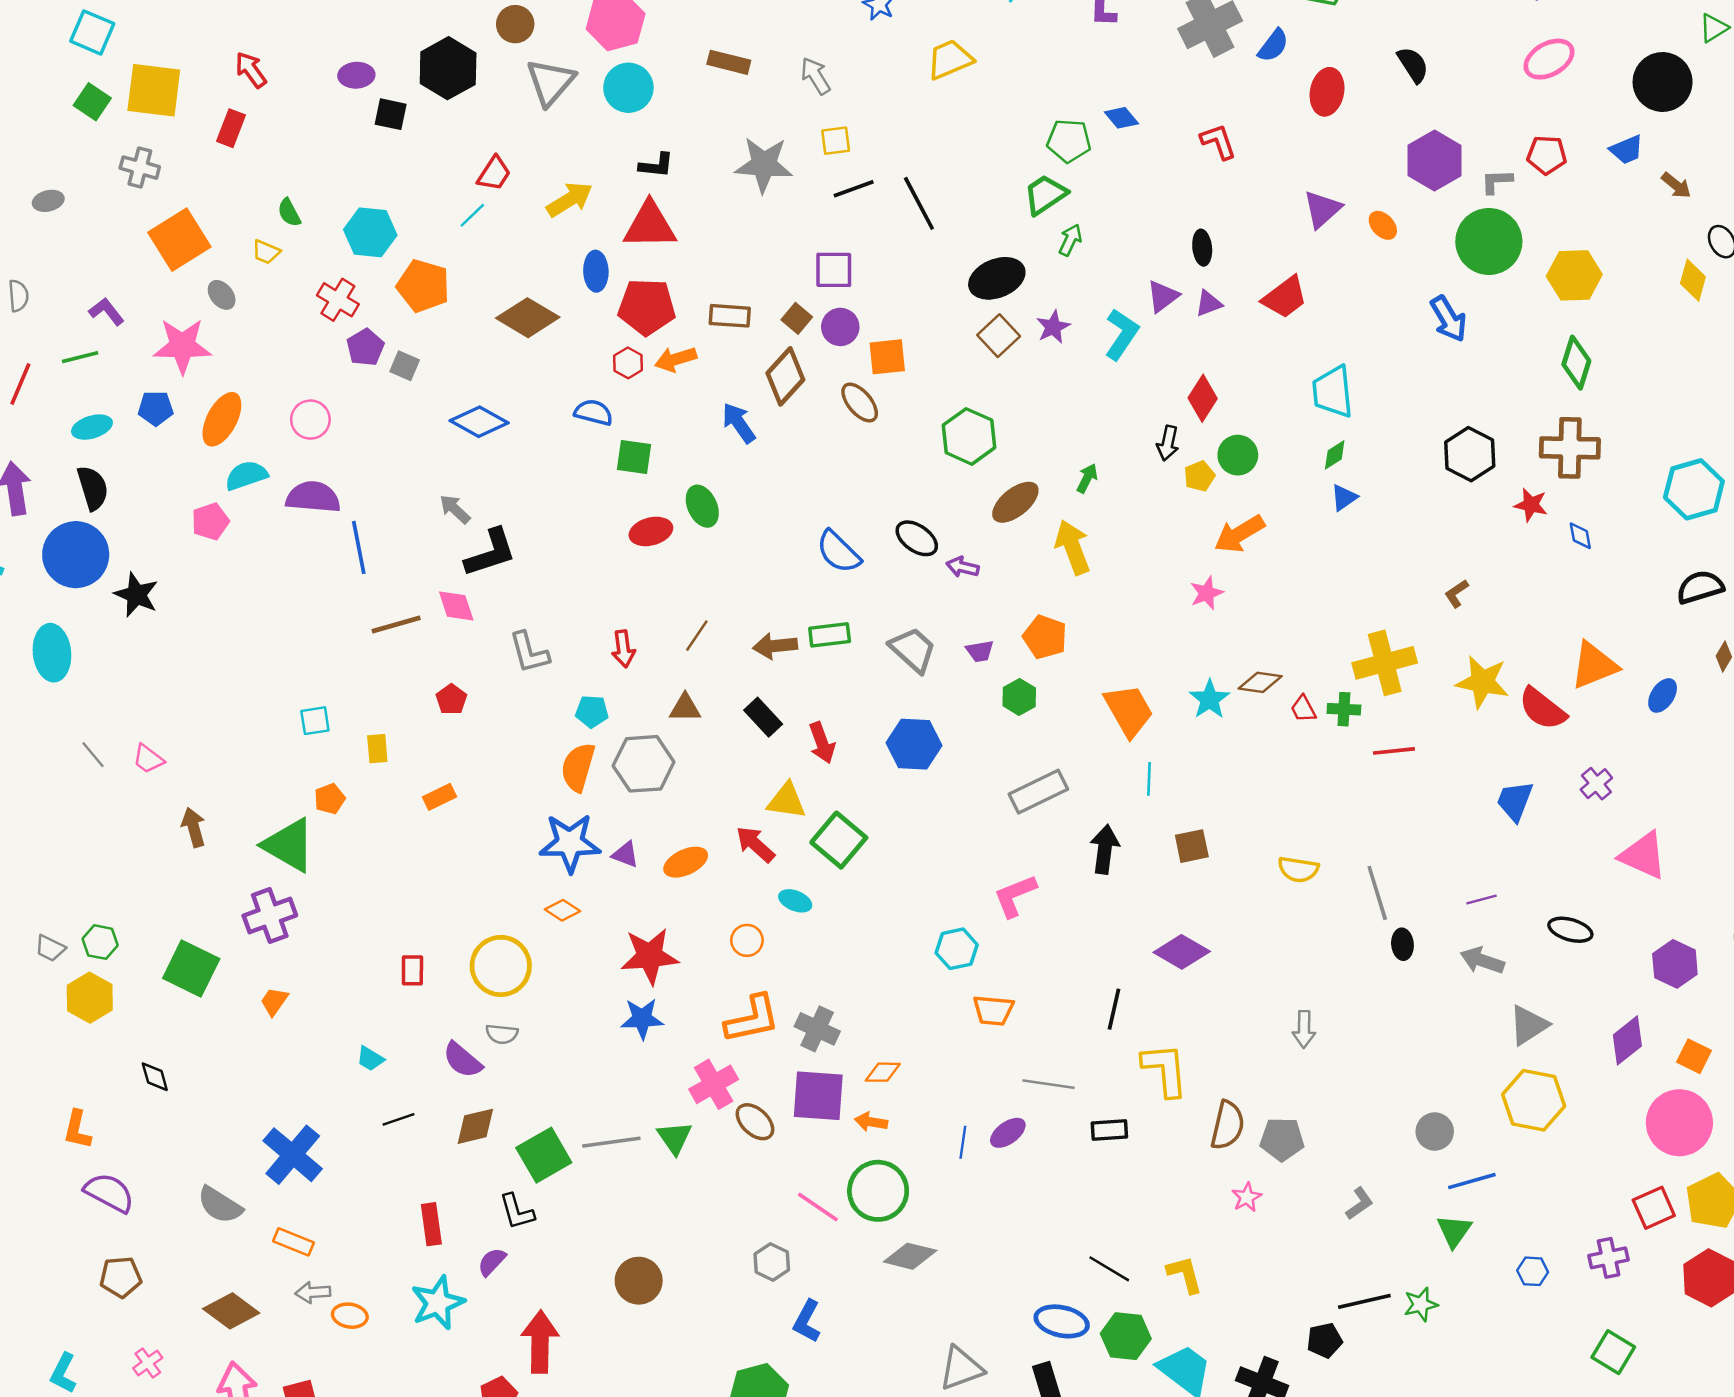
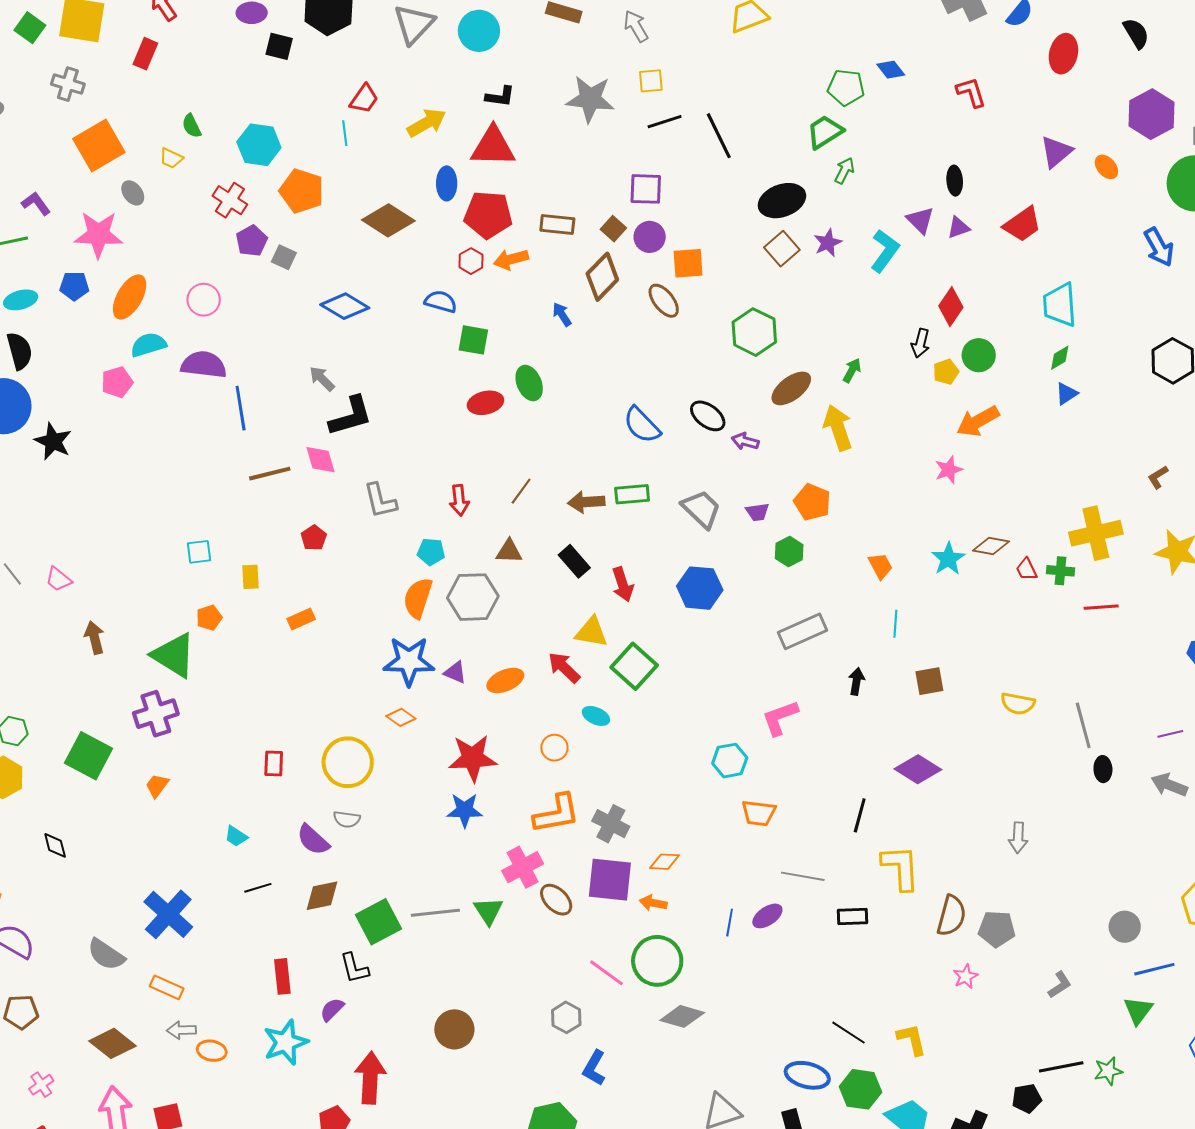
cyan line: (472, 215) -> (345, 133), turned -55
purple triangle: (1163, 296) -> (920, 220), turned -40
blue arrow: (739, 423) -> (562, 314), size x0.7
orange trapezoid: (1129, 711) -> (880, 566), size x0.6
black arrow: (1105, 849) -> (856, 681), size x0.7

